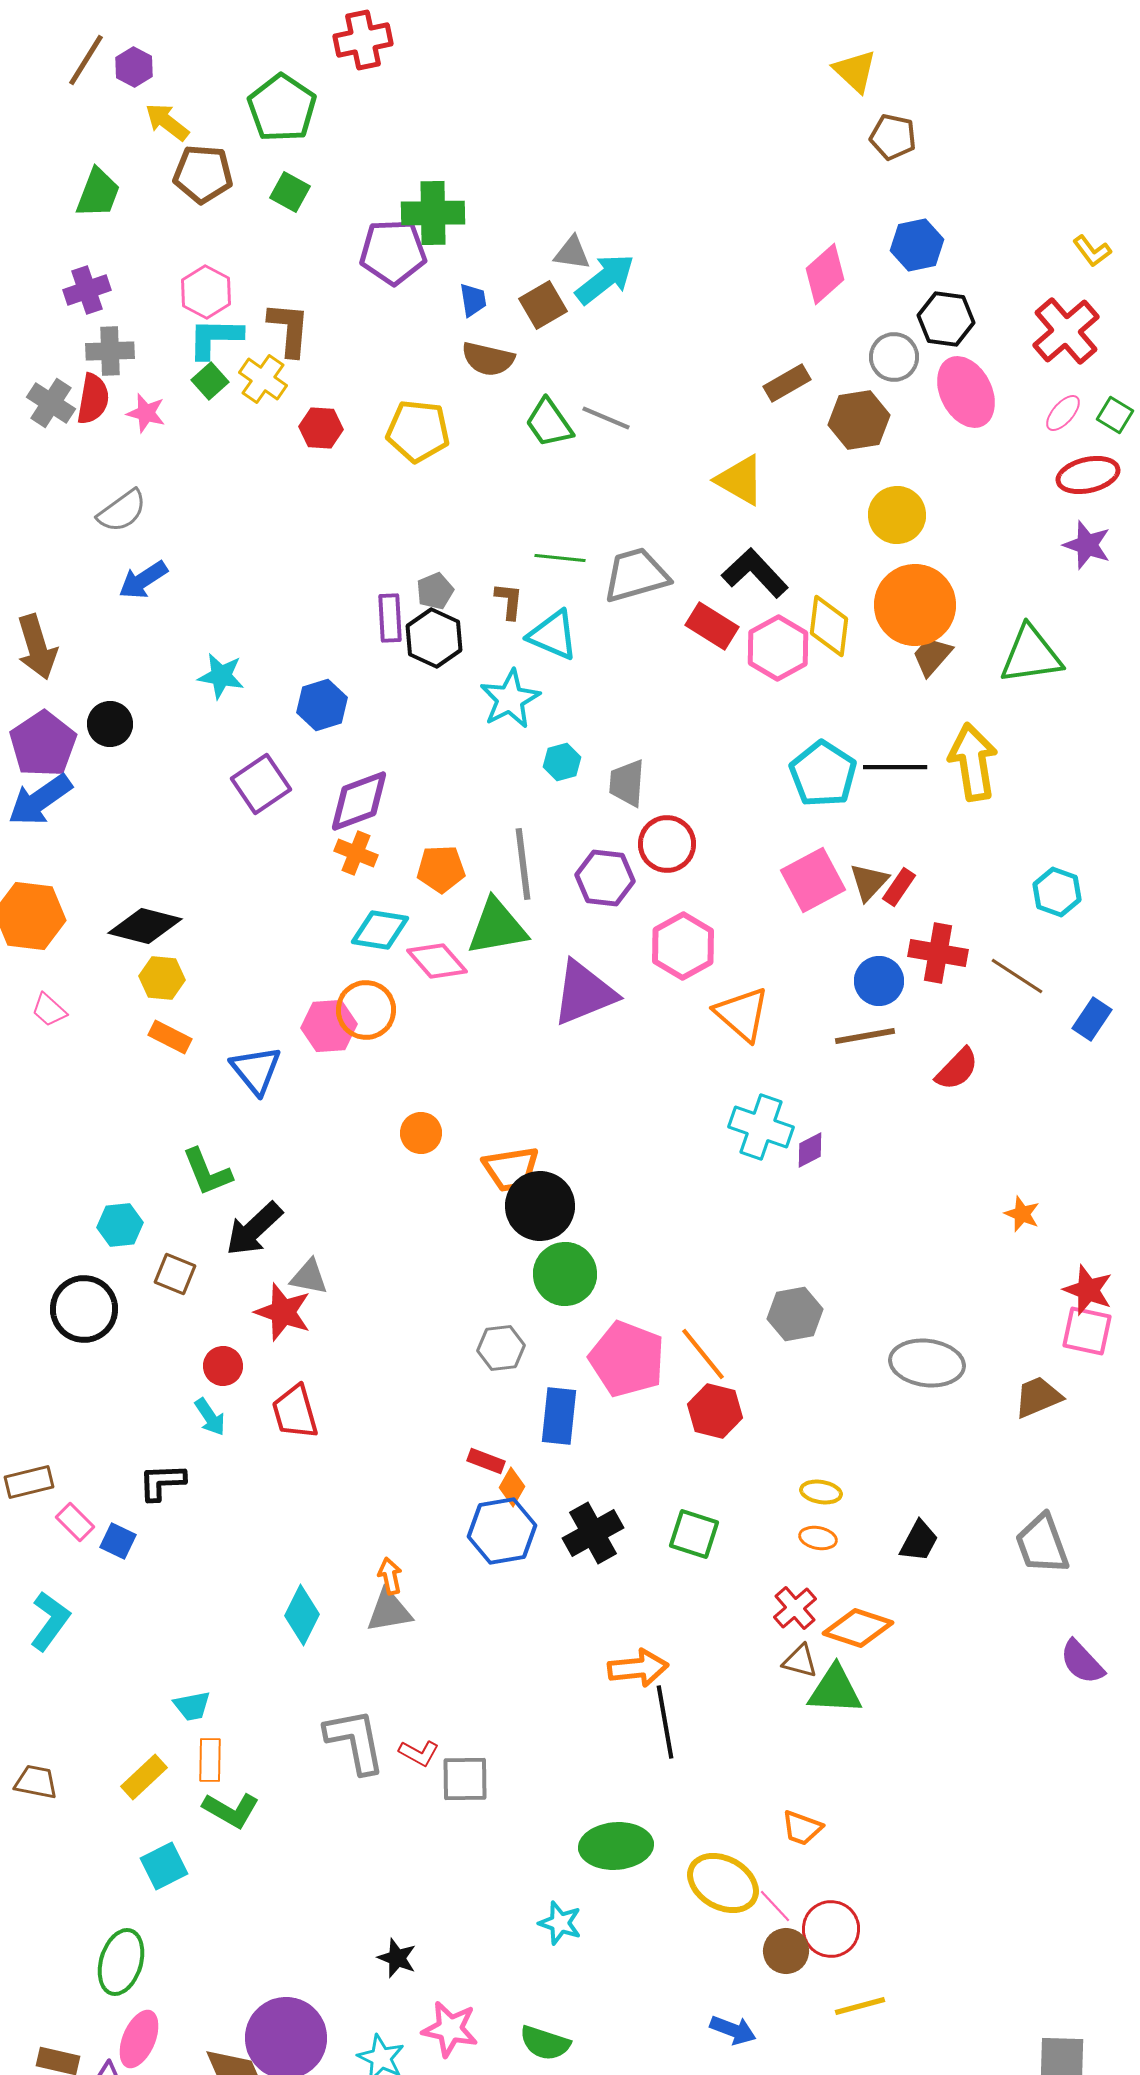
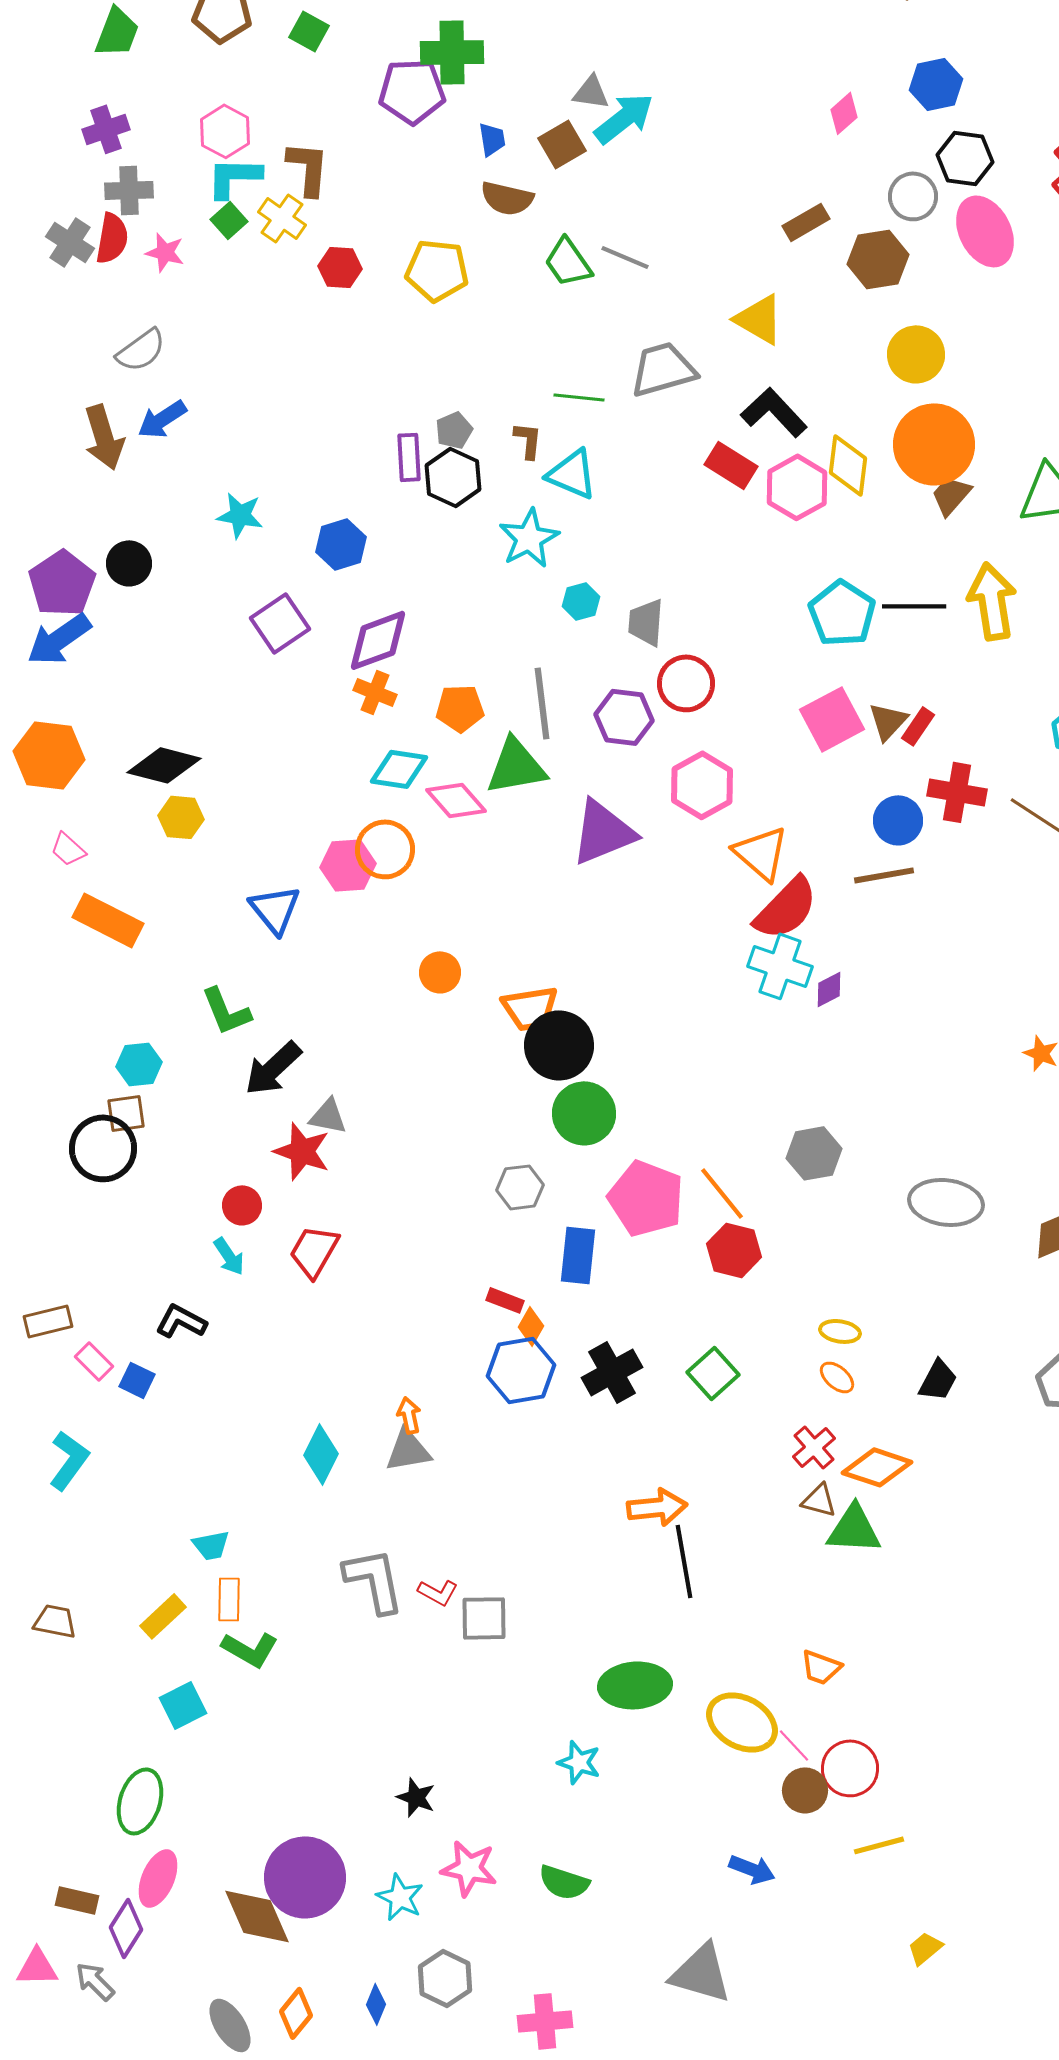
pink diamond: (825, 274) -> (844, 113), size x0.7
gray trapezoid: (636, 575) -> (663, 369), moved
brown arrow: (37, 647) -> (104, 437), moved
orange rectangle: (170, 1037) -> (108, 920), moved, size x1.6
red semicircle: (957, 1069) -> (786, 908), moved, size x1.5
brown square: (175, 1274) -> (126, 1113), moved, turned -30
red trapezoid: (295, 1412) -> (314, 1251), turned 46
black L-shape: (162, 1482) -> (181, 1321), turned 30
green square: (694, 1534) -> (713, 1373), turned 30
orange ellipse: (818, 1538) -> (837, 1377), turned 30

